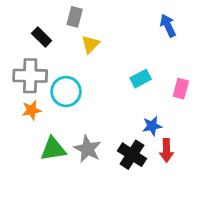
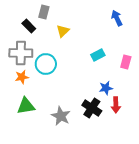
gray rectangle: (75, 17) -> (44, 12), moved
green triangle: (53, 149) -> (26, 106), moved
gray star: (88, 149) -> (61, 116), moved

